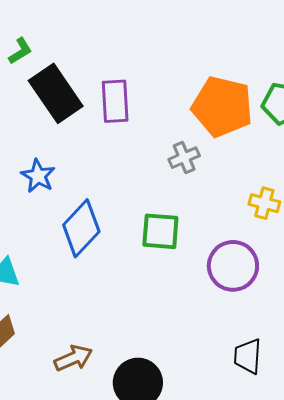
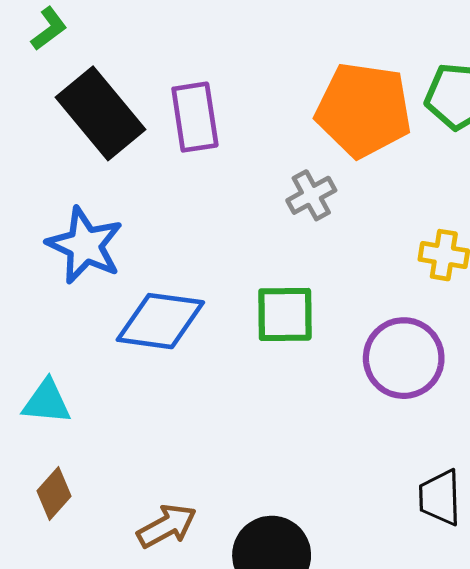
green L-shape: (20, 51) -> (49, 29), moved
blue star: (38, 176) -> (85, 245), size x1.4
blue diamond: (81, 228) -> (160, 321), turned 60

